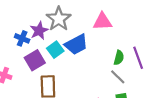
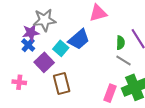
gray star: (59, 19) -> (44, 20), moved, turned -30
purple star: (39, 31) -> (31, 33), moved, turned 30
blue cross: (22, 38) -> (28, 45), turned 32

